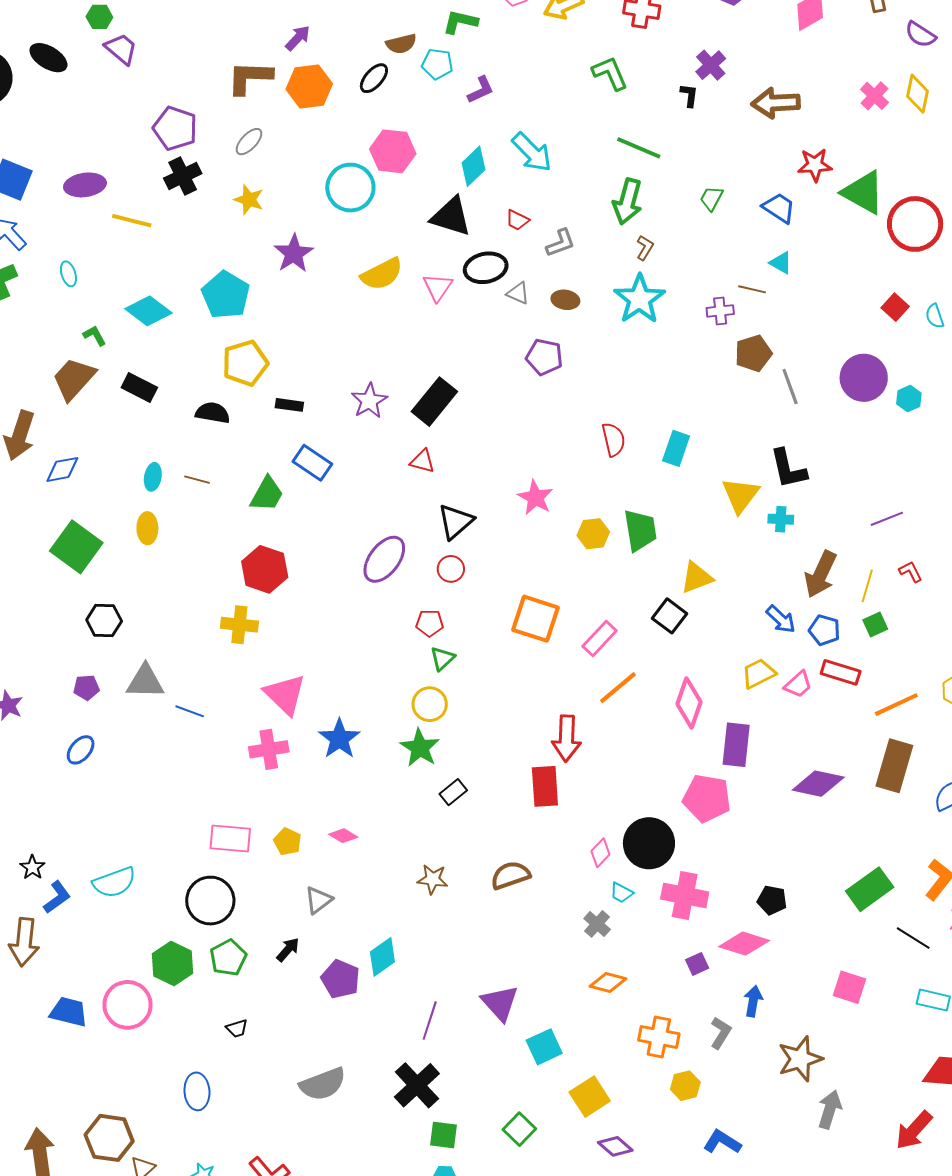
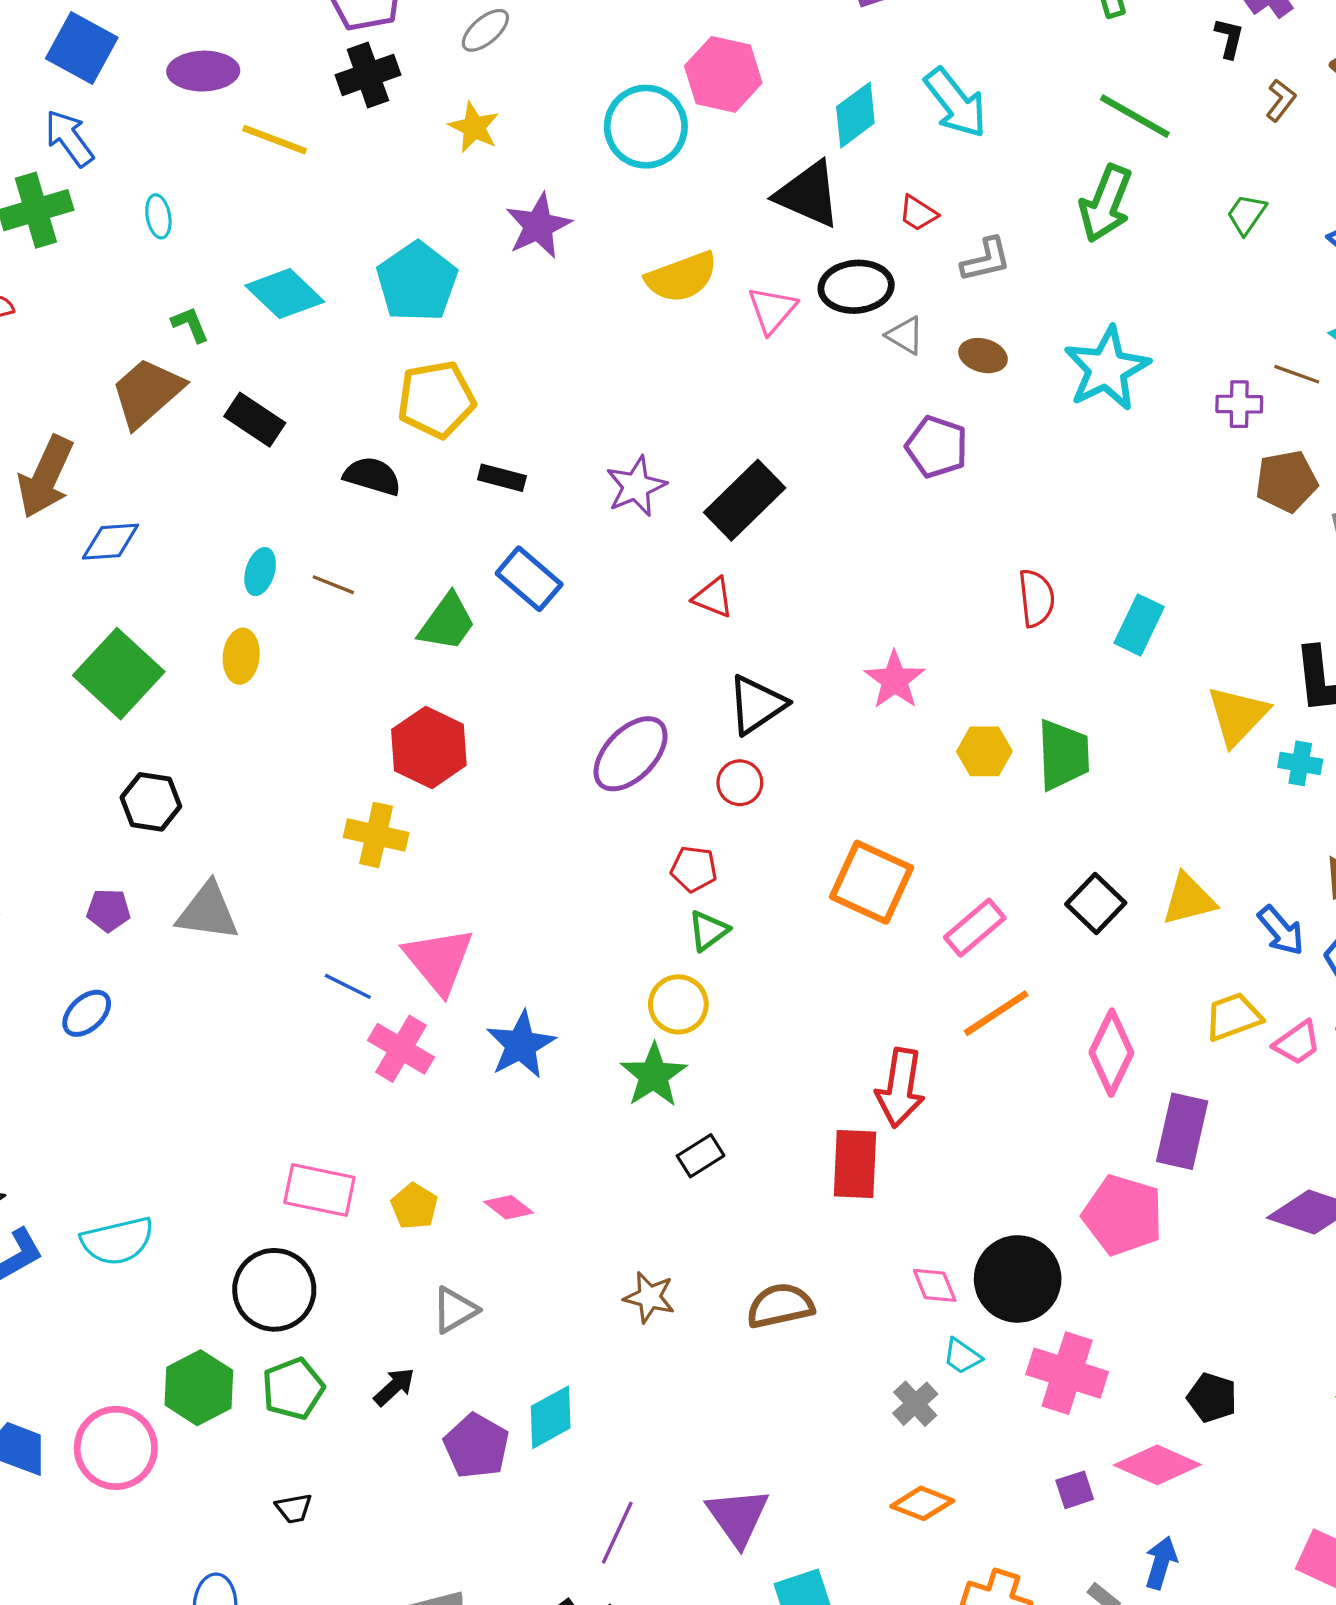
brown L-shape: (645, 248) -> (1281, 100), moved
yellow triangle: (697, 577) -> (1189, 899), moved
blue line: (190, 711) -> (348, 986), moved
pink cross: (269, 749) -> (401, 1049), turned 33
pink diamond: (600, 853) -> (935, 1285), turned -72

